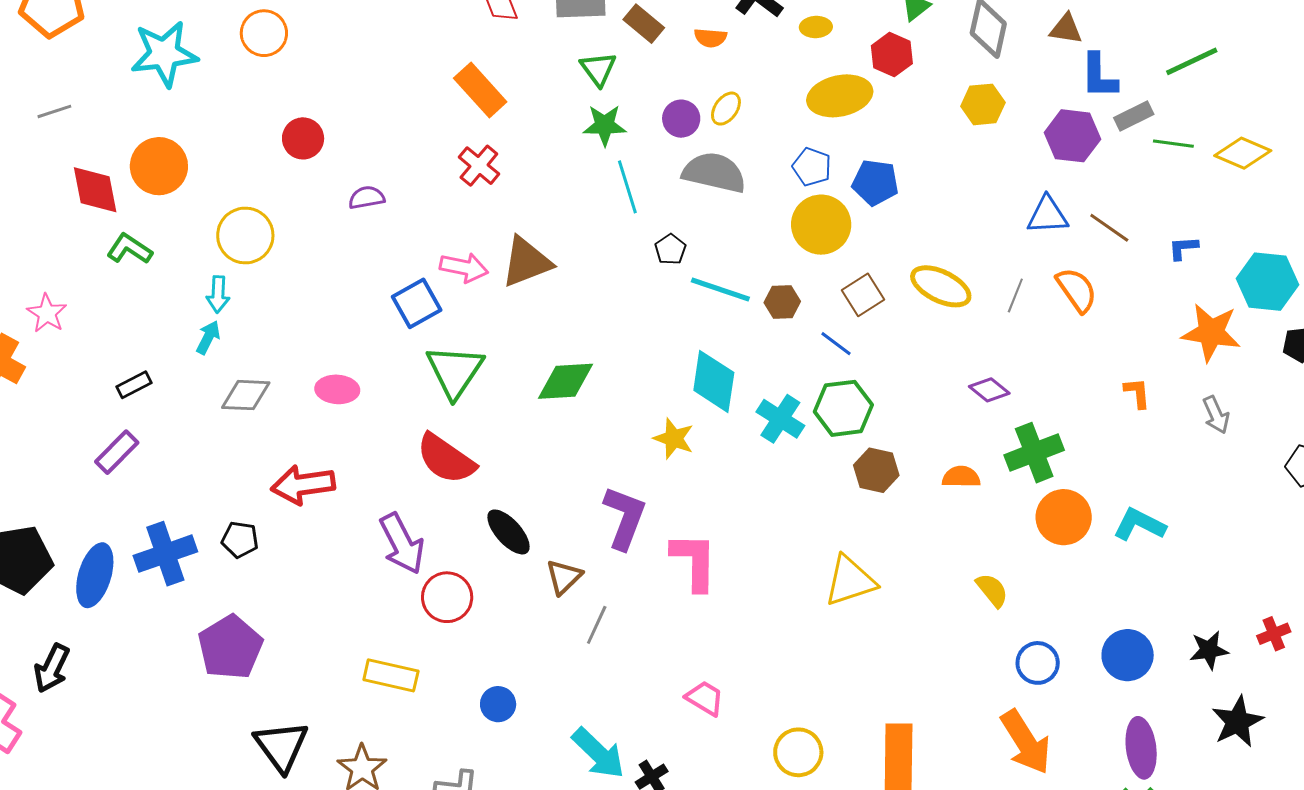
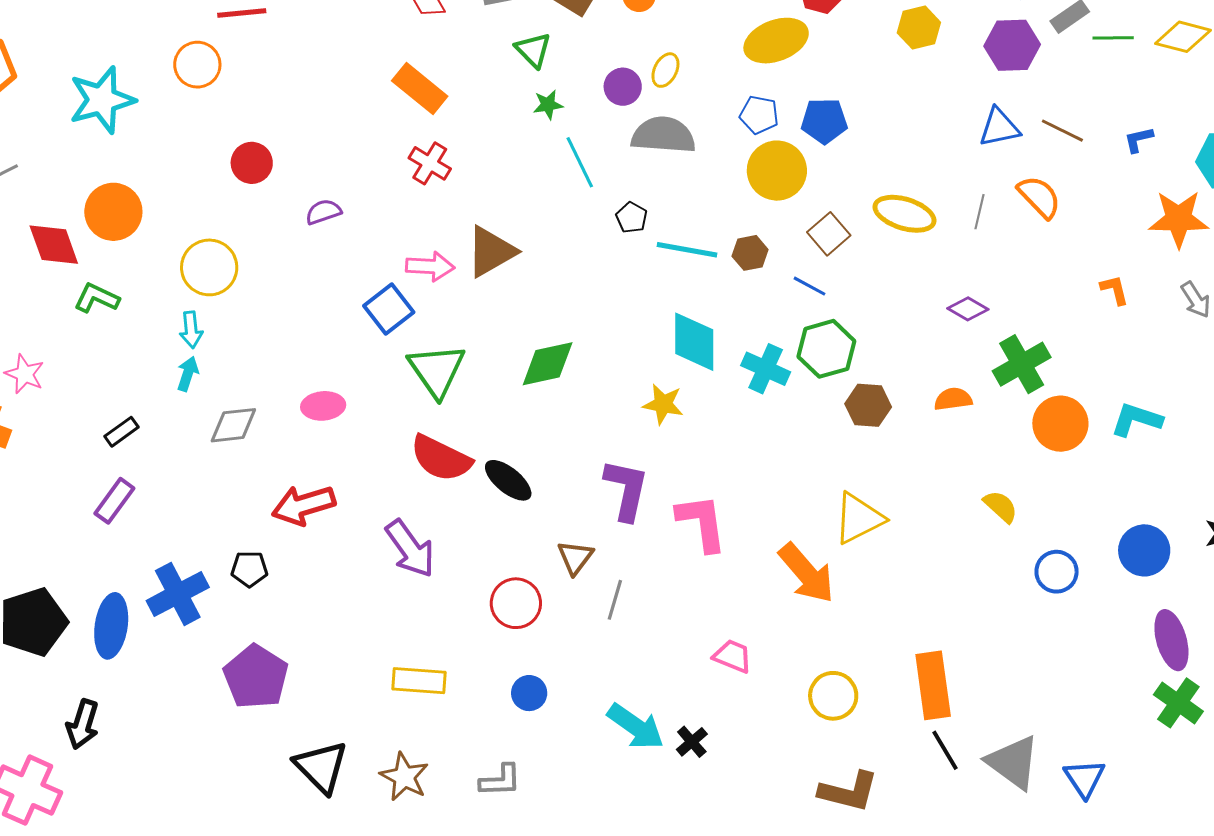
green star: (605, 125) -> (548, 105), size x0.7
black ellipse: (509, 532) -> (508, 480), moved
red circle: (447, 597) -> (516, 603), moved
orange arrow: (1026, 742) -> (807, 573), moved

